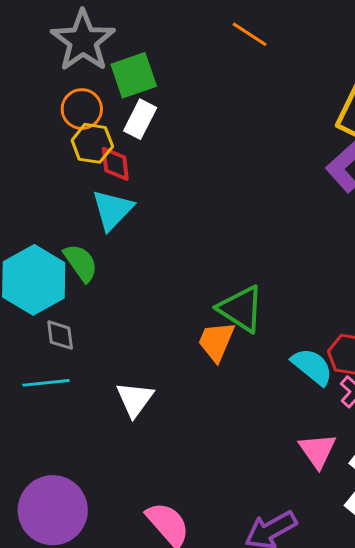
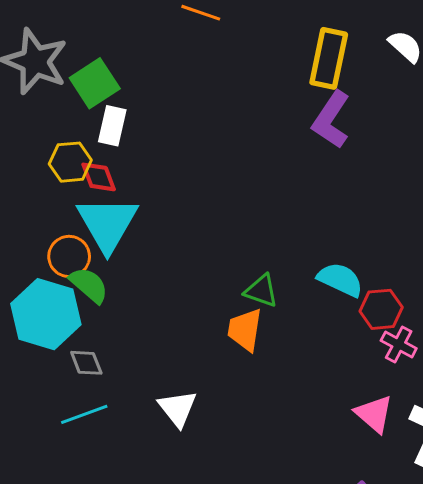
orange circle: (82, 109) -> (69, 256), moved
cyan triangle: (112, 210) -> (107, 224), size x1.4
green triangle: (241, 309) -> (261, 291), size x0.7
cyan semicircle: (312, 367) -> (340, 280), moved

